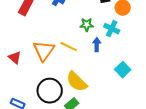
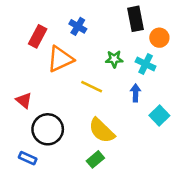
blue arrow: (97, 45) -> (136, 93), moved
orange triangle: (44, 51) -> (60, 59), moved, turned 30
black circle: (50, 91) -> (48, 129), moved

